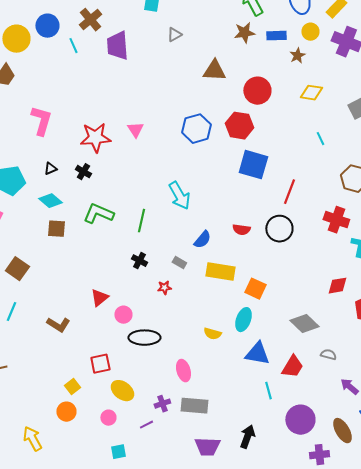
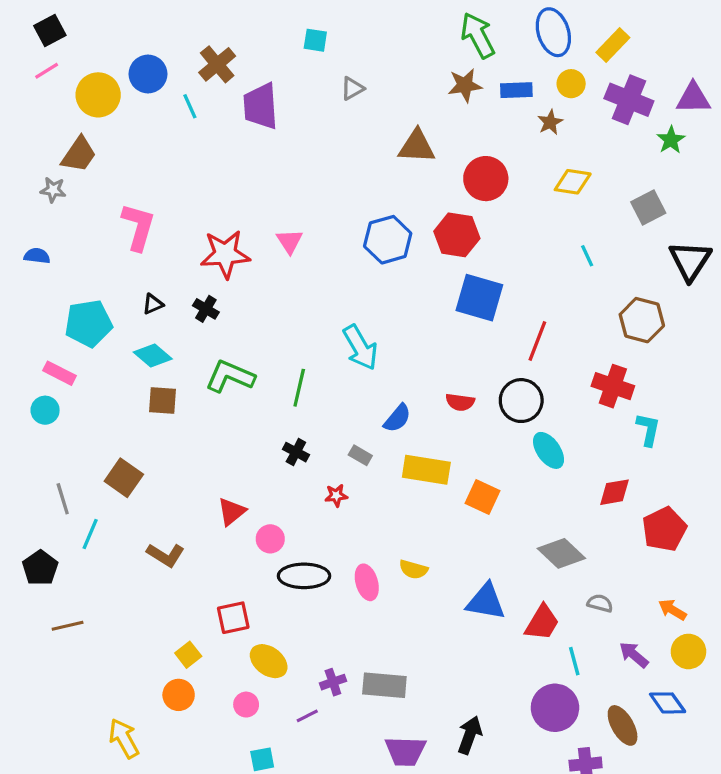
brown square: (17, 269) -> (124, 478), moved
cyan ellipse: (243, 320) -> (549, 450), moved, turned -55
pink ellipse: (183, 371) -> (367, 582), moved
cyan line: (268, 391) -> (574, 661), moved

